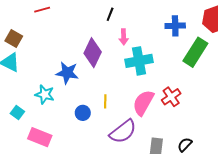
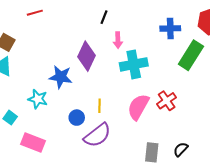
purple semicircle: (123, 132) -> (97, 135), moved

